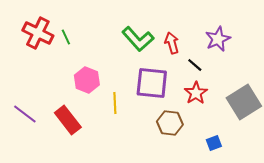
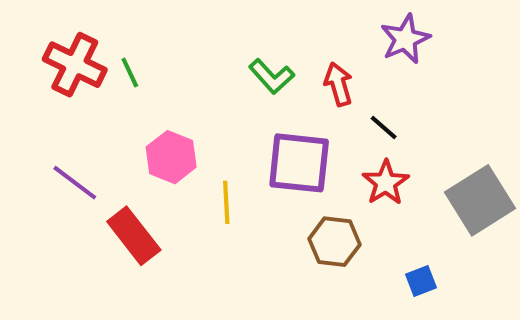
green L-shape: (138, 39) -> (272, 76), size x0.7
purple star: (218, 39) -> (405, 39), moved
purple line: (25, 114) -> (75, 183), moved

